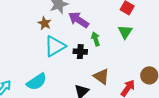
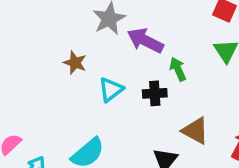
brown star: (44, 23) -> (75, 63), moved
cyan triangle: (55, 46) -> (111, 90), size x0.7

